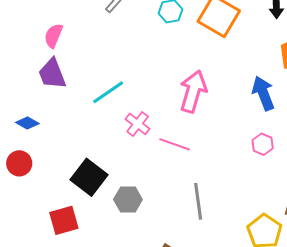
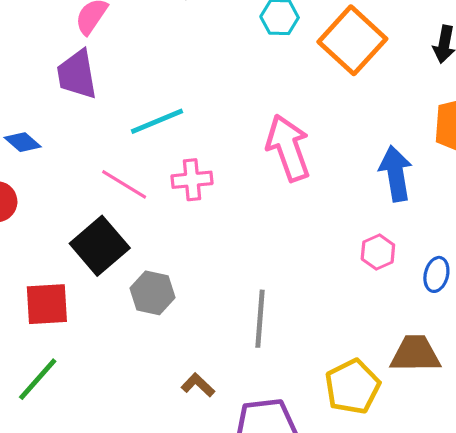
pink arrow: (193, 91) -> (288, 148), turned -48
pink cross: (138, 124) -> (192, 180), turned 35
pink line: (175, 144) -> (124, 184), moved

